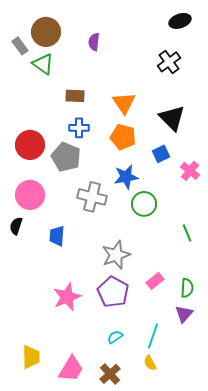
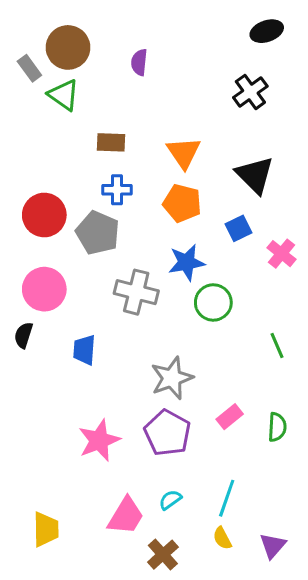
purple triangle: (184, 314) -> (273, 546), moved
pink trapezoid: (71, 369) -> (126, 516), moved

